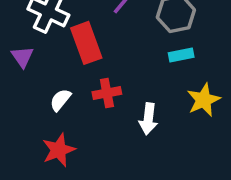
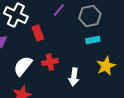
red rectangle: (86, 43) -> (38, 33), size x0.7
white semicircle: (60, 100) -> (23, 66), size x1.5

